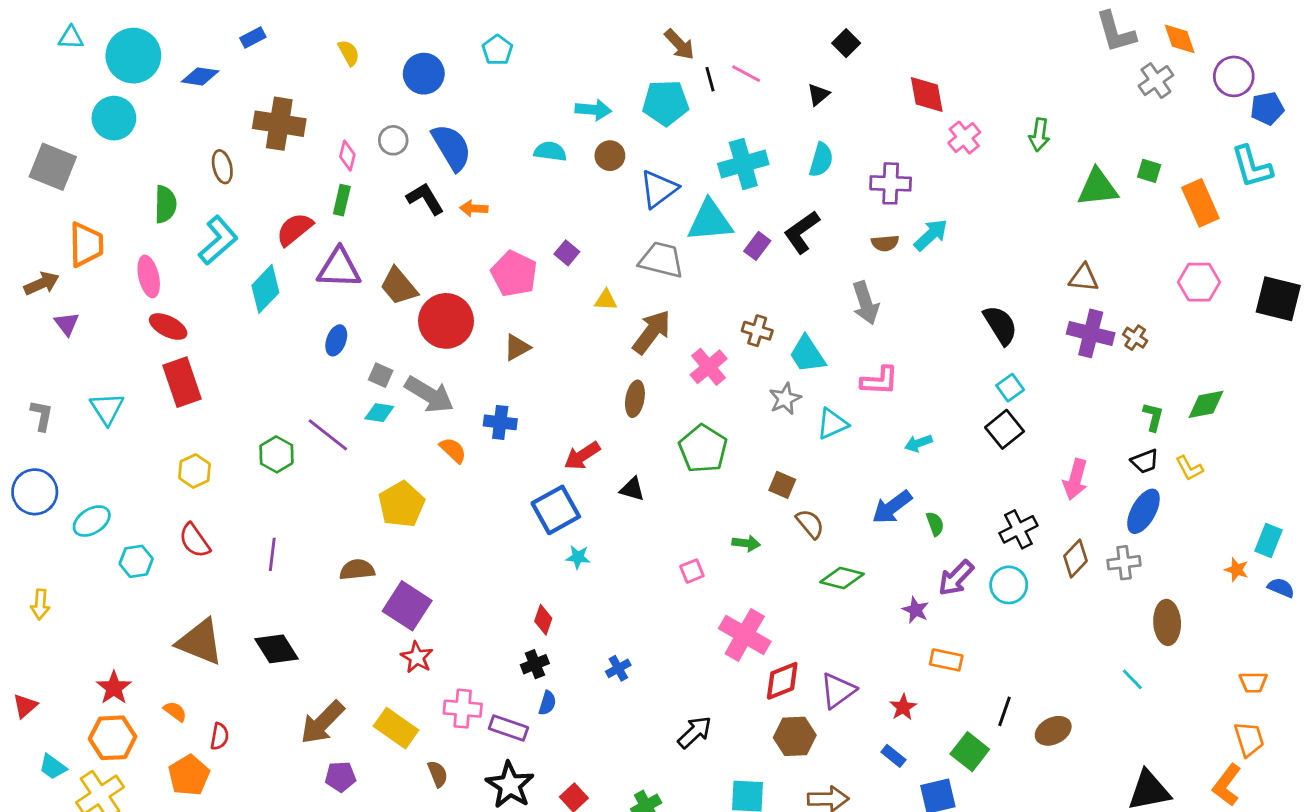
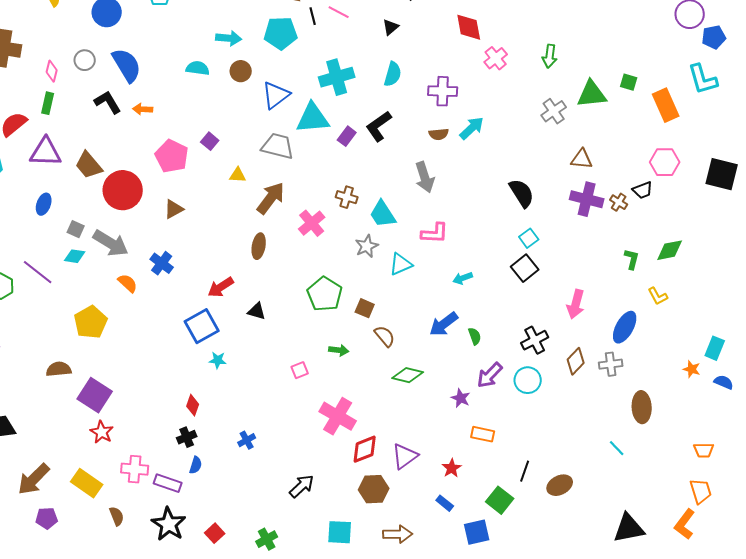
gray cross: (1156, 81) -> (554, 111), moved
blue cross: (500, 422) -> (162, 263), turned 30
green pentagon: (703, 449) -> (325, 294), moved
black trapezoid: (1145, 461) -> (643, 190), moved

